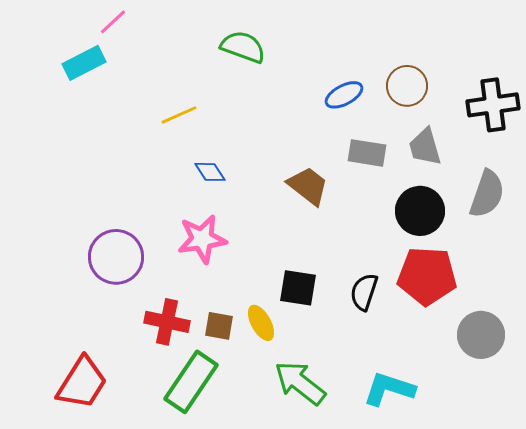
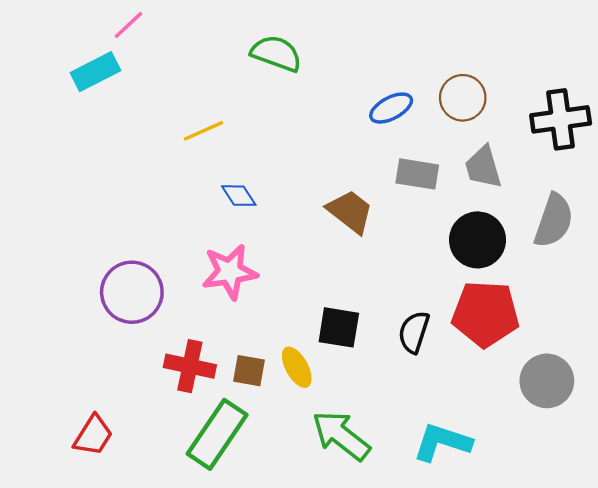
red trapezoid: (82, 383) -> (93, 435), size x0.7

